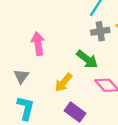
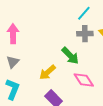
pink arrow: (38, 44) -> (13, 34), moved

